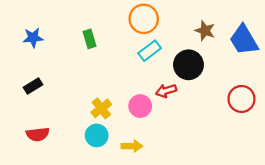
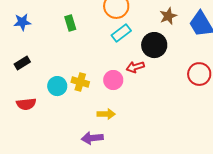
brown star: (205, 31) -> (168, 16), turned 30
yellow cross: (101, 108) -> (80, 82), turned -36
cyan circle: (97, 135) -> (57, 86), moved

